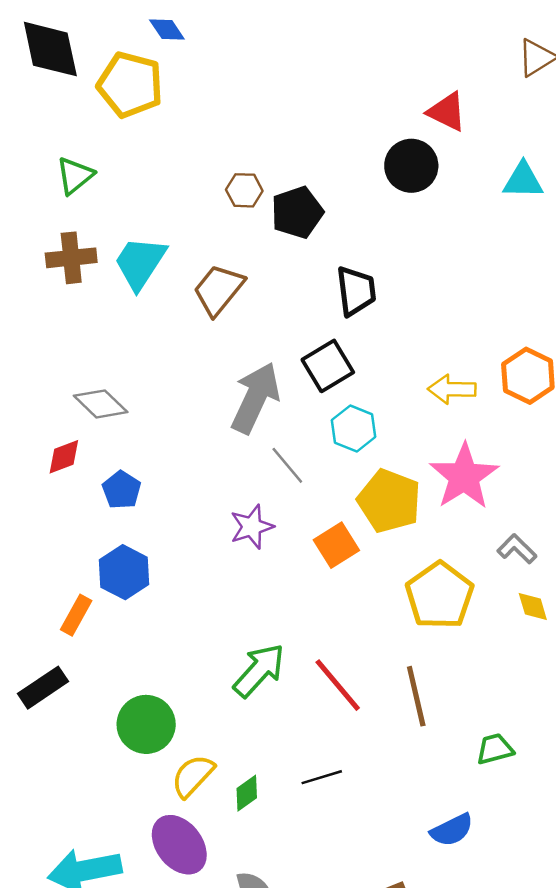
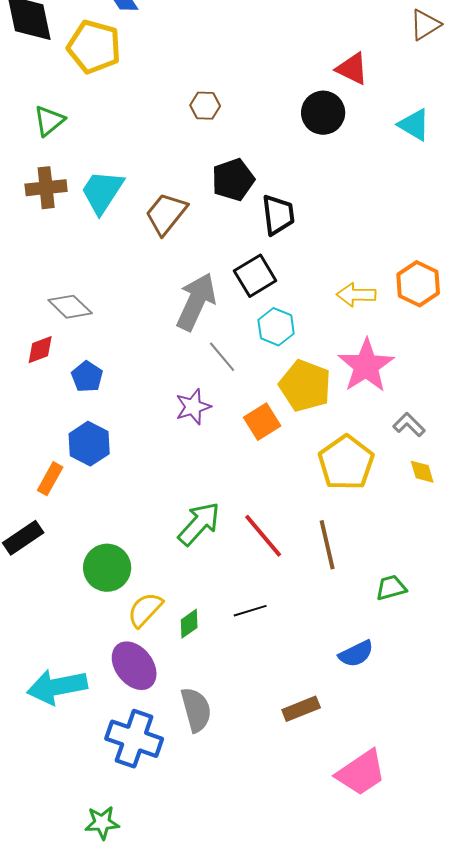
cyan triangle: (523, 180) -> (414, 125), turned 30
brown hexagon: (244, 190) -> (205, 106), moved
black pentagon: (297, 212) -> (233, 180), moved

